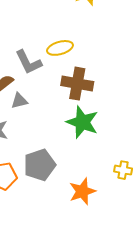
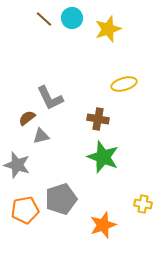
yellow ellipse: (60, 48) -> (124, 84), moved
brown cross: (77, 84) -> (98, 119), size x0.7

